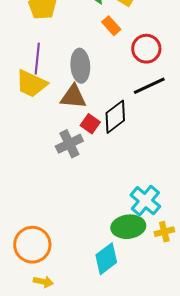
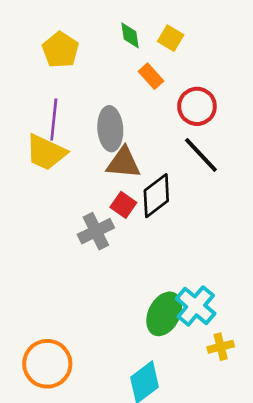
black line: (149, 86) -> (201, 155), turned 72
brown triangle: (73, 97) -> (123, 163), moved
green ellipse: (128, 227) -> (164, 314), moved, turned -56

